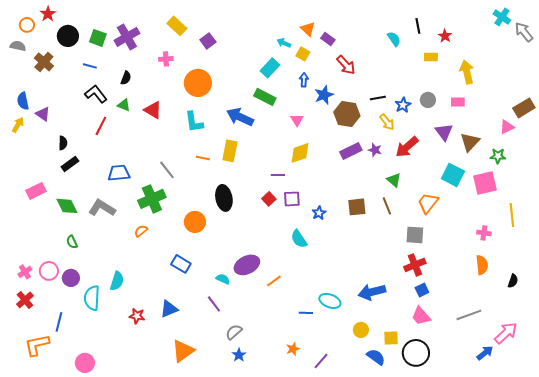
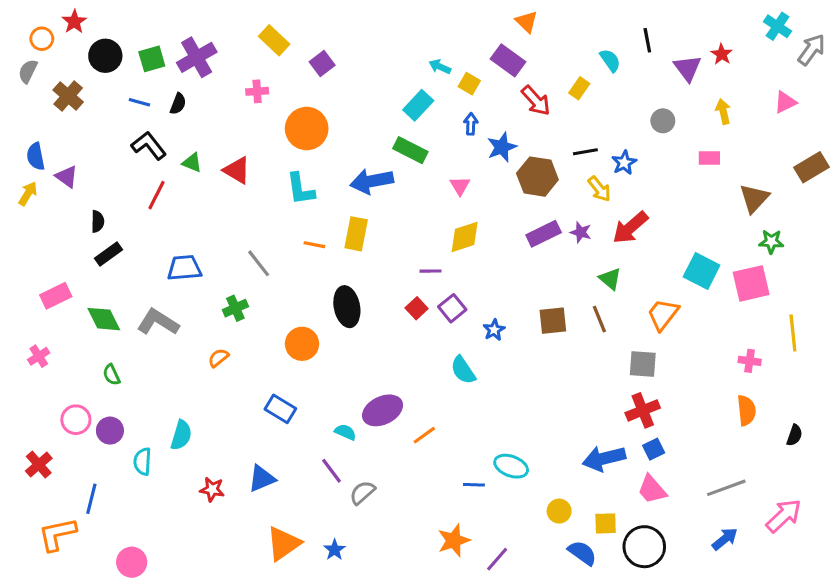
orange triangle: (308, 29) -> (527, 22), moved
gray arrow: (524, 32) -> (812, 50), turned 75
red star: (445, 36) -> (722, 54), moved
green square: (98, 38) -> (152, 59), turned -36
purple rectangle: (328, 39) -> (508, 60), size x1.5
gray semicircle: (18, 46) -> (28, 71), turned -77
yellow rectangle: (431, 57) -> (579, 88), moved, turned -56
yellow arrow: (467, 72) -> (723, 111), size x0.7
black semicircle: (126, 78) -> (178, 104), moved
gray circle: (428, 100) -> (663, 121), moved
blue arrow: (240, 117) -> (372, 181), turned -36
pink triangle: (507, 127) -> (785, 102), moved
purple triangle: (444, 132) -> (688, 68), moved
brown triangle: (470, 142) -> (754, 198), moved
green cross: (152, 199) -> (235, 308), size x0.6
purple square: (292, 199) -> (452, 308), turned -36
pink cross: (25, 272) -> (39, 356), moved
blue arrow: (372, 292) -> (604, 458), moved
cyan semicircle: (92, 298) -> (142, 462), size x0.7
gray semicircle: (234, 332) -> (362, 492), moved
orange star: (293, 349) -> (454, 540), size x1.5
blue arrow: (485, 353) -> (725, 539), moved
blue star: (239, 355) -> (335, 550), moved

